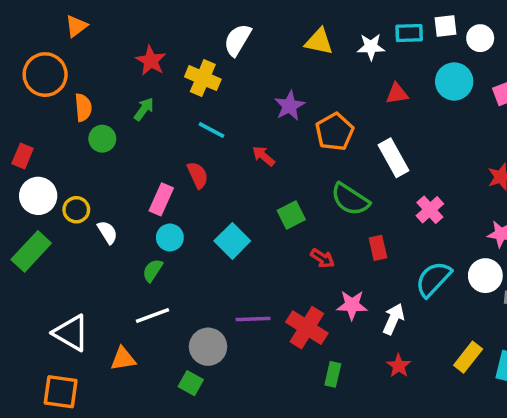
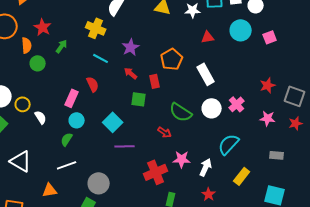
red star: (151, 61) -> (43, 27), moved
purple star: (289, 106) -> (131, 47), moved
green semicircle: (350, 199) -> (181, 112), moved
pink cross: (430, 210) -> (237, 104), moved
green square: (291, 215) -> (139, 99), moved, turned 35
red rectangle: (378, 248) -> (155, 81), moved
white circle: (485, 276) -> (212, 108), moved
purple line: (253, 319) -> (125, 146), moved
red cross: (307, 328) -> (156, 172), turned 35
white triangle: (71, 333) -> (21, 161), moved
yellow rectangle: (468, 357) -> (242, 176), moved

